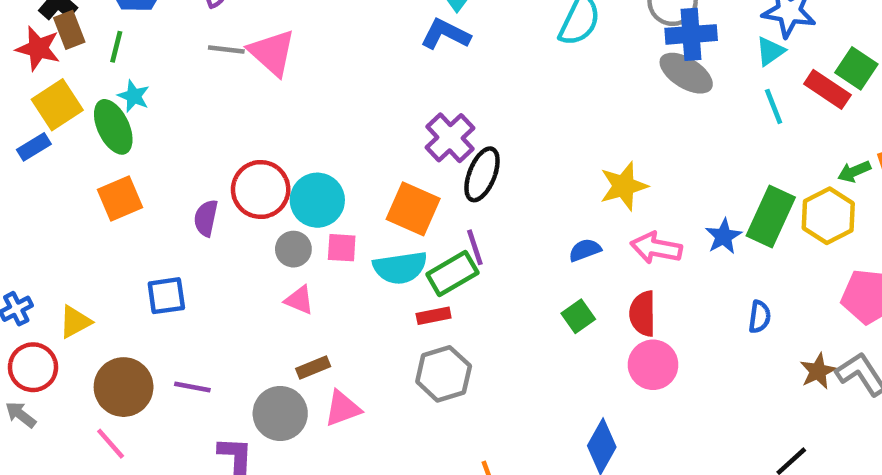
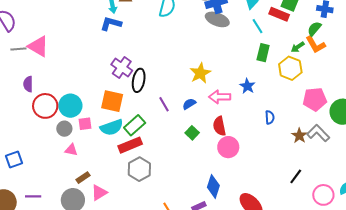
green rectangle: (771, 216) -> (263, 53), moved, size x0.7
purple semicircle: (206, 218) -> (28, 84), moved
purple line: (475, 247) -> (164, 104), moved
red rectangle: (434, 316) -> (130, 145), size x1.6

